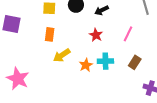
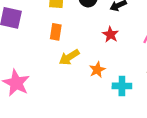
cyan cross: (105, 61) -> (122, 86), moved

